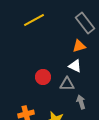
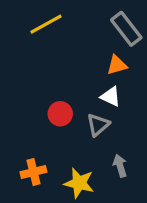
gray triangle: (67, 84) -> (98, 125), turned -42
gray arrow: (81, 102) -> (120, 166), moved

